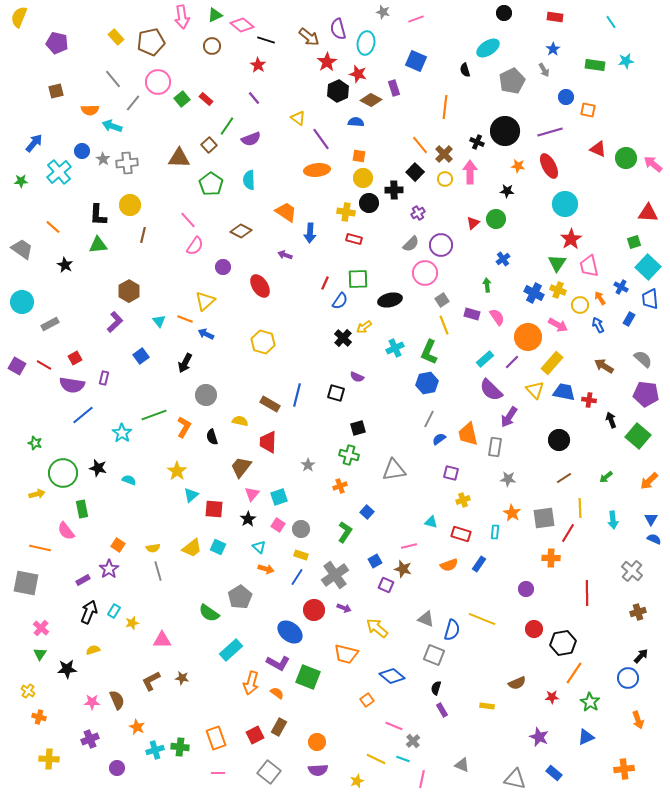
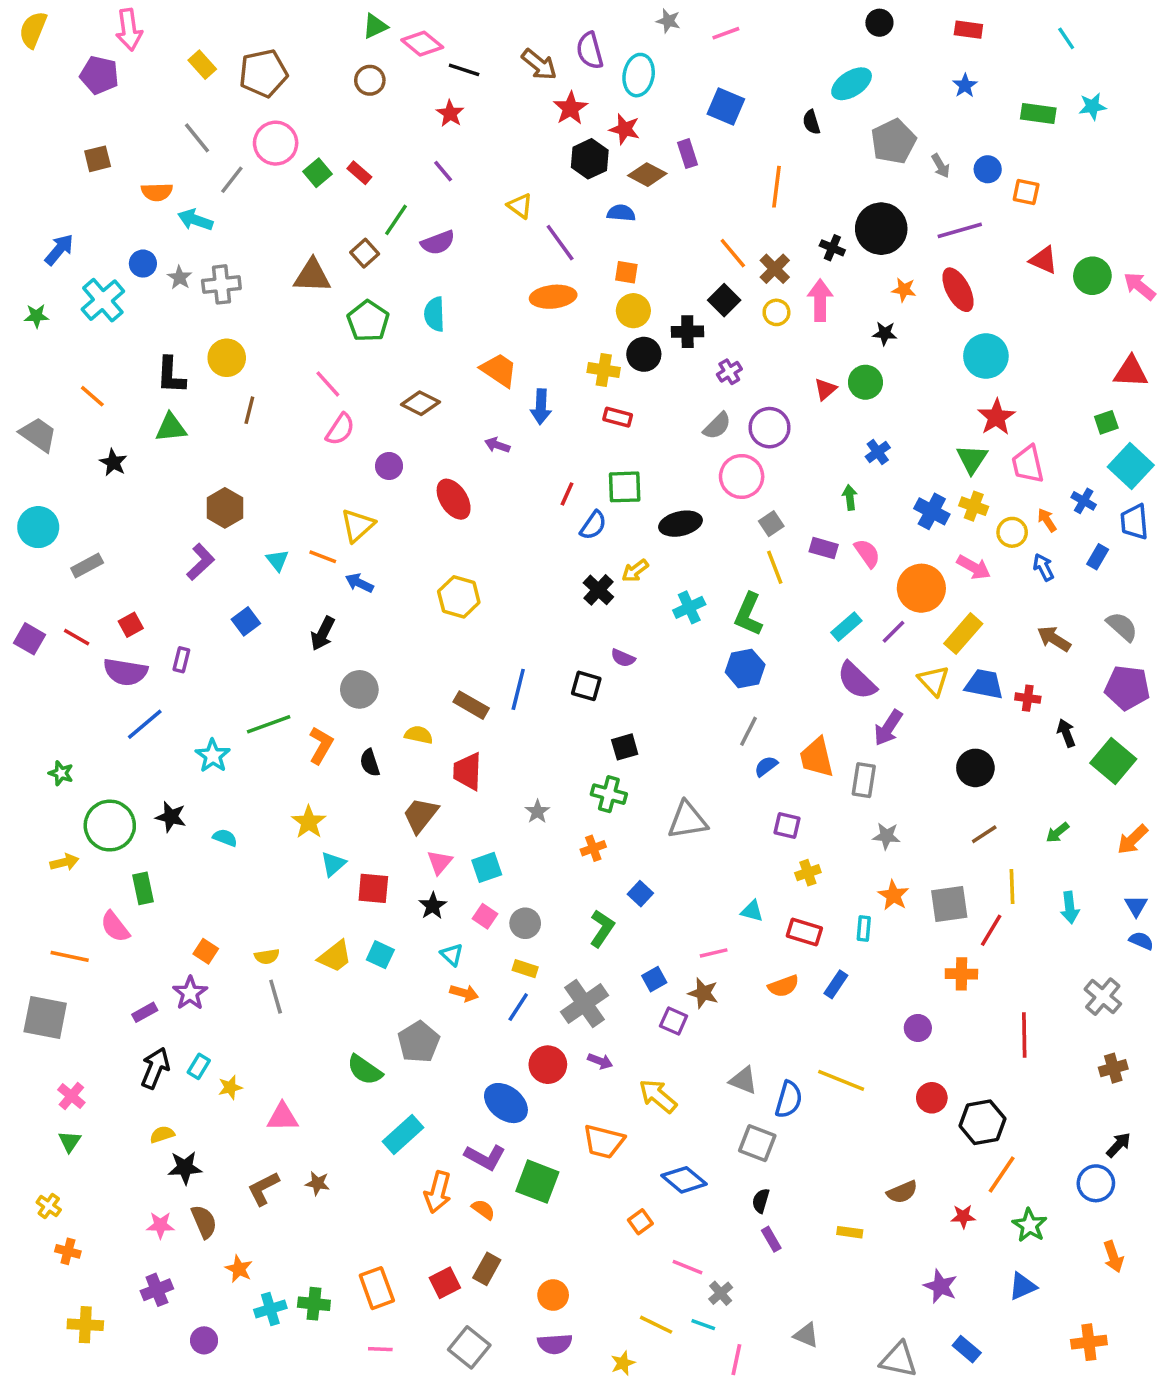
pink arrow: (182, 17) -> (129, 30), moved
gray arrow: (544, 70) -> (941, 166), moved
black star: (67, 669) -> (185, 1168), moved

